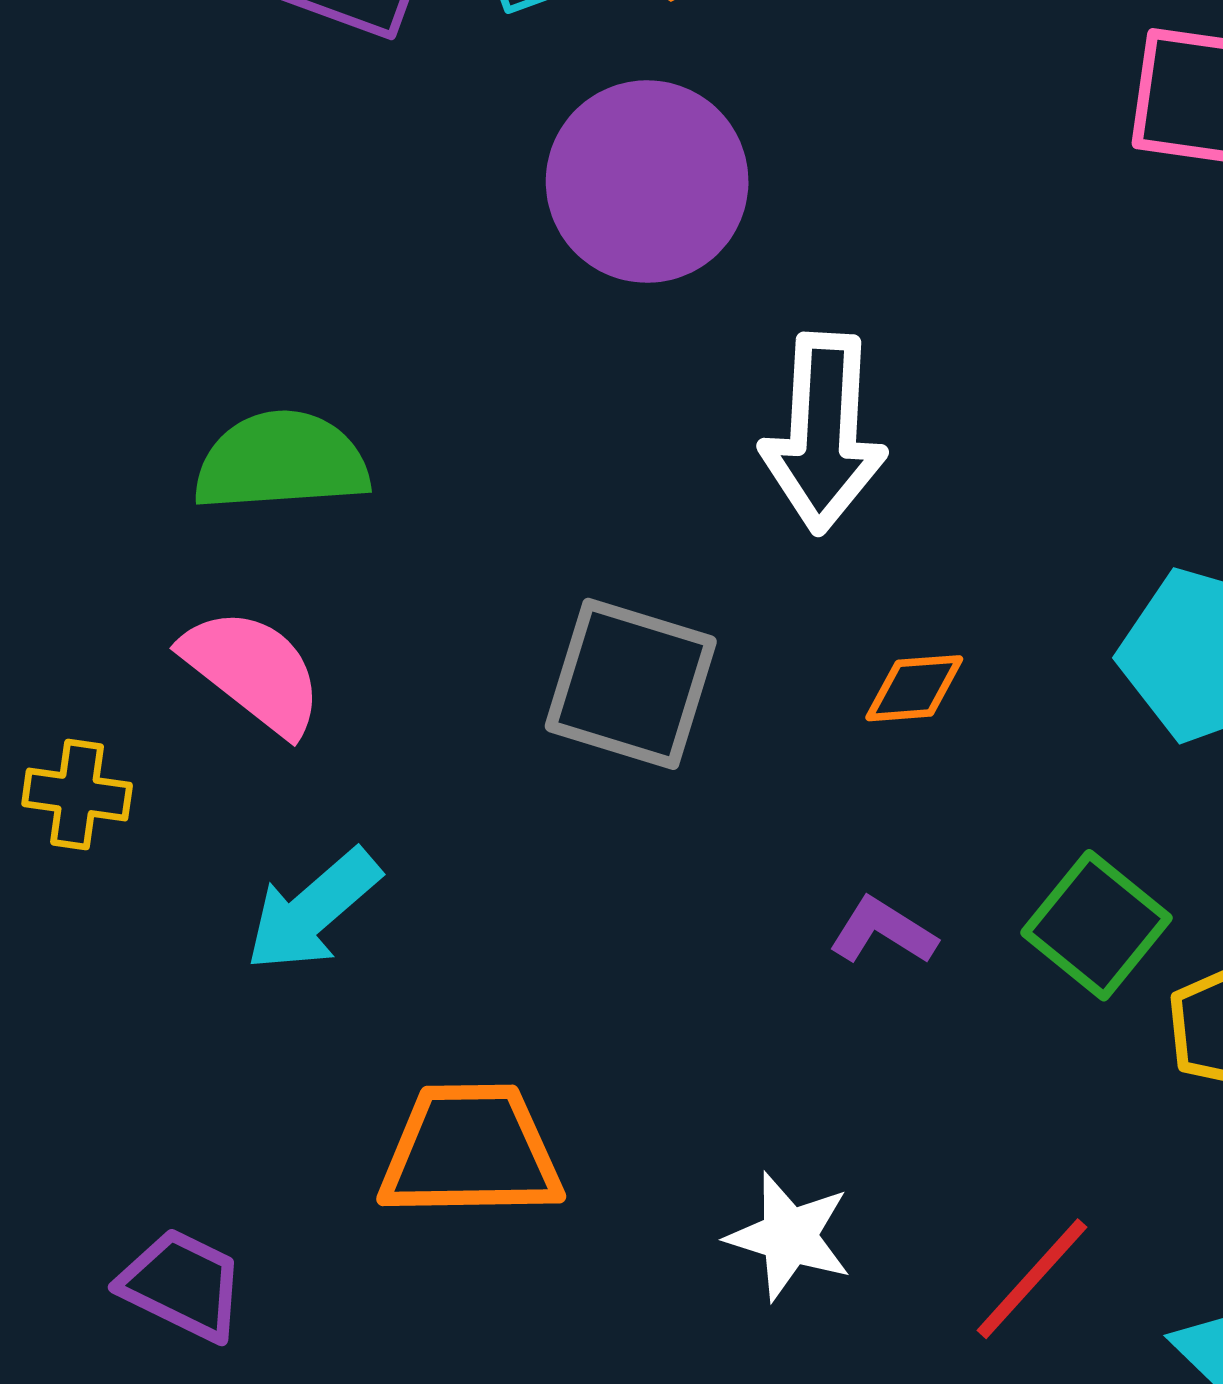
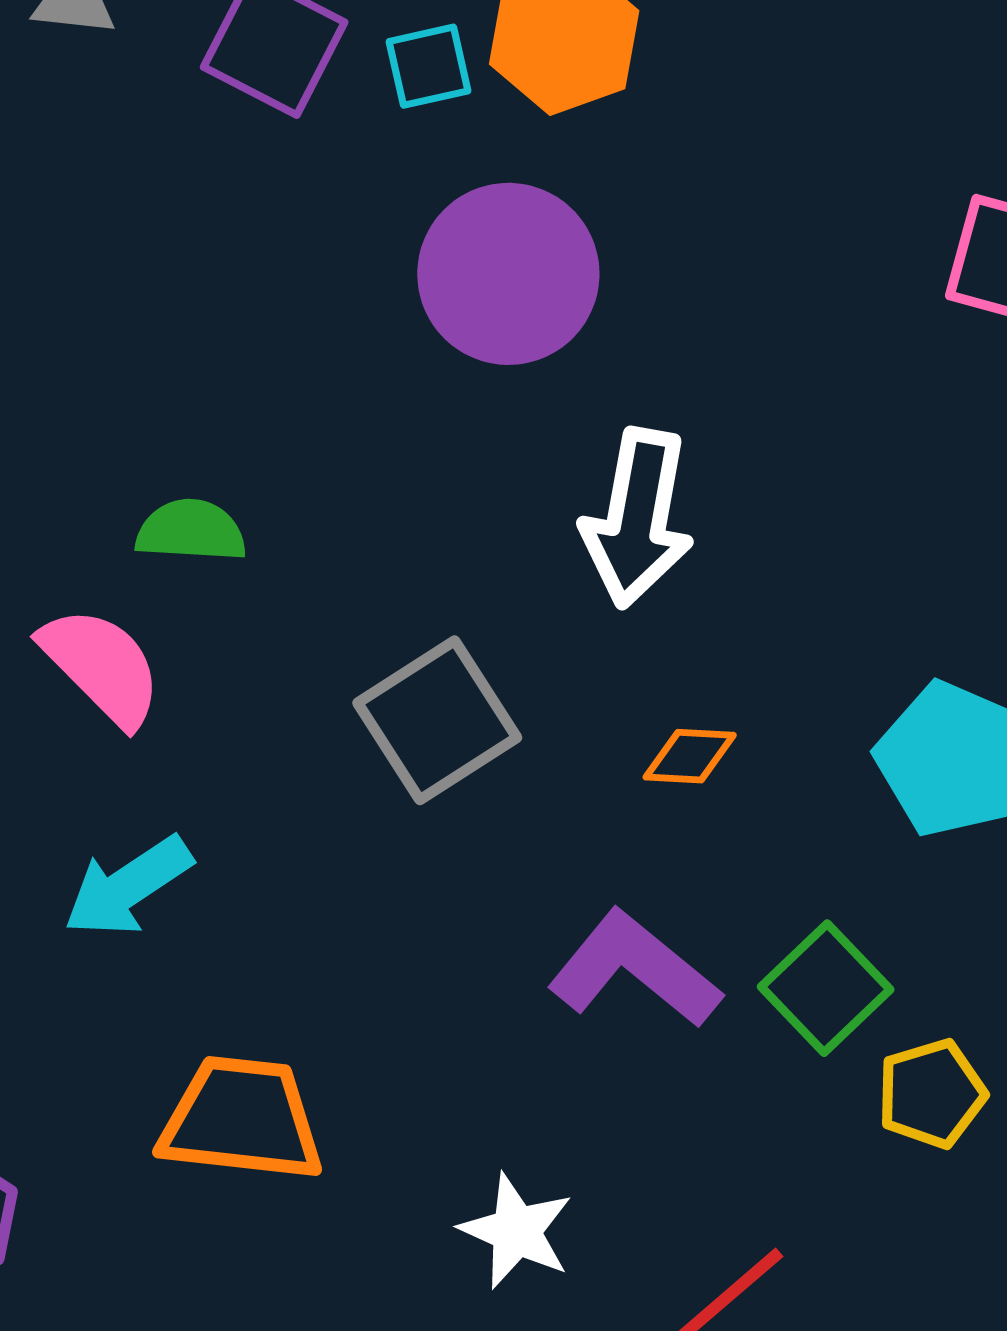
green semicircle: (281, 461) -> (191, 531), moved, size x0.7
gray square: (631, 684) -> (437, 720), turned 33
purple L-shape: (883, 931) -> (634, 969), size x1.8

